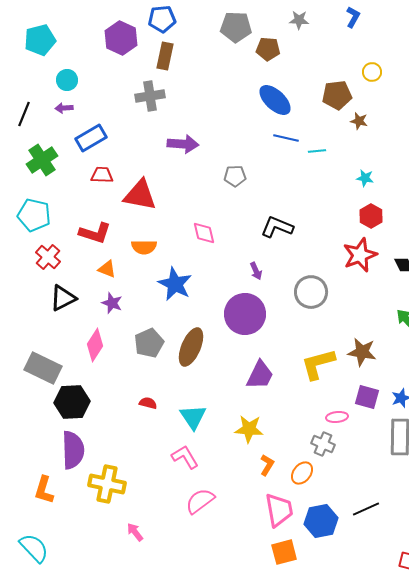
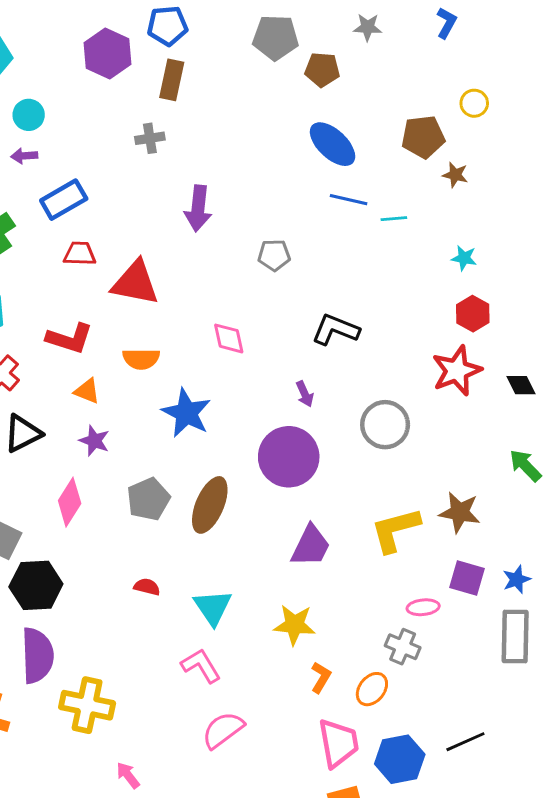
gray cross: (150, 96) -> (150, 138), size x0.7
purple arrow: (183, 144) -> (198, 208), turned 92

